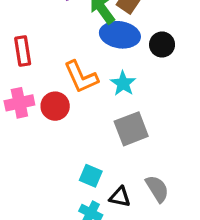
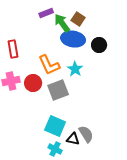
gray square: (131, 129) -> (58, 90), moved
cyan square: (91, 176) -> (55, 126), size x1.5
gray semicircle: (157, 189) -> (86, 134), moved

